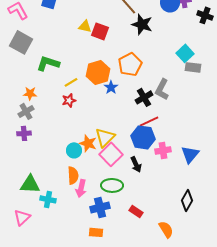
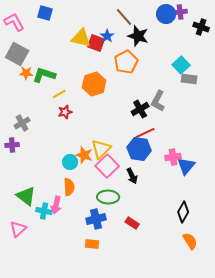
yellow triangle: (85, 26) -> (81, 38), size x1.5
orange pentagon: (130, 64) -> (126, 62), moved
yellow line: (71, 82) -> (59, 94), moved
blue star: (111, 87) -> (107, 36), moved
orange star: (30, 93) -> (26, 73), moved
purple cross: (24, 133) -> (12, 145), moved
pink cross: (163, 150) -> (173, 157), moved
green triangle: (30, 184) -> (26, 196), turned 35
pink arrow: (81, 188) -> (56, 205), moved
orange semicircle: (166, 229) -> (190, 241), moved

